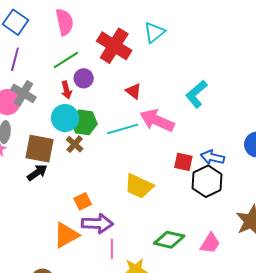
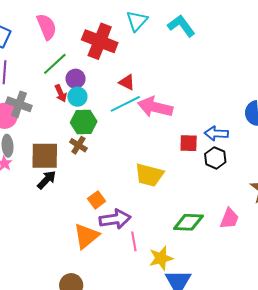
cyan L-shape: (196, 94) -> (181, 26), moved, turned 104
cyan circle: (65, 118) -> (77, 97), moved, size x0.7
cyan line: (123, 129) -> (125, 104), moved
black hexagon: (207, 181) -> (215, 158), size x0.7

